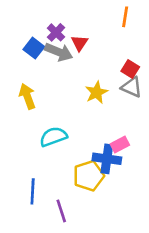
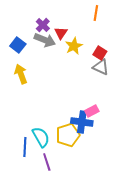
blue square: (34, 48) -> (18, 45), moved
yellow star: (96, 92) -> (74, 46), moved
cyan semicircle: (53, 137) -> (41, 137), moved, turned 80

